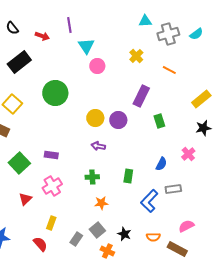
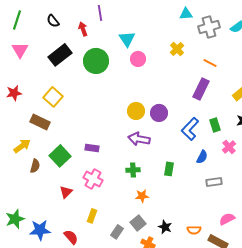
purple line: (69, 25) -> (100, 13), moved
red arrow: (42, 36) -> (83, 29), turned -128
green circle: (55, 93) -> (96, 61), moved
purple rectangle: (141, 96) -> (201, 89), moved
green rectangle: (159, 121) -> (215, 125), moved
purple arrow: (98, 146) -> (139, 139), size x1.5
pink cross: (52, 186) -> (93, 179), turned -30
blue L-shape: (149, 201) -> (190, 129), moved
red semicircle: (40, 244) -> (71, 237), moved

